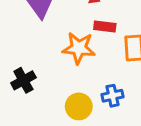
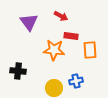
black cross: (23, 80) -> (18, 71), turned 35

